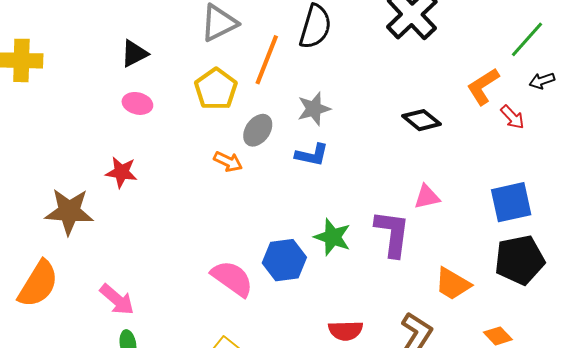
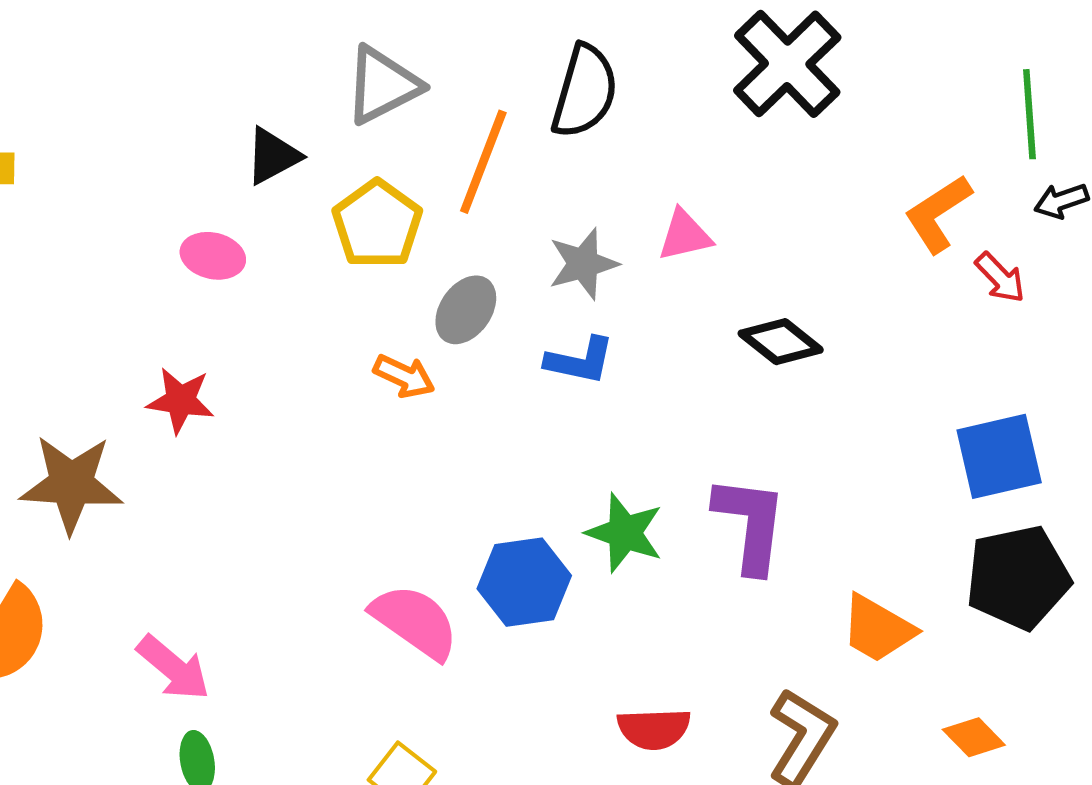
green line: (527, 39) -> (1029, 114), turned -45
black triangle: (134, 54) -> (273, 156), moved
black diamond: (421, 120) -> (781, 342), moved
pink triangle: (427, 197) -> (685, 235), moved

